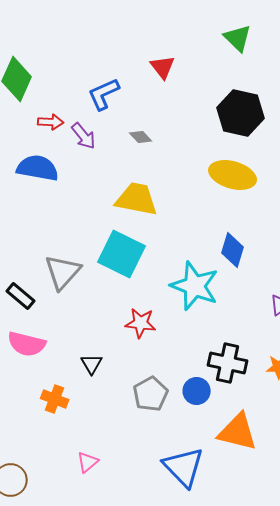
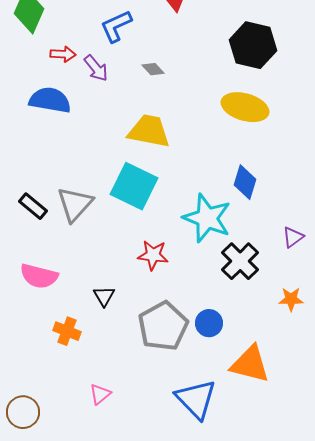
black rectangle: (21, 296) -> (33, 206), moved
black cross: (228, 363) -> (240, 261), moved, turned 33
gray pentagon: (151, 394) -> (163, 326), size x1.4

